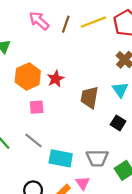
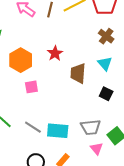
red star: (56, 79) -> (55, 53), moved
gray line: (33, 140) -> (33, 127), moved
pink triangle: (83, 183) -> (97, 149), moved

